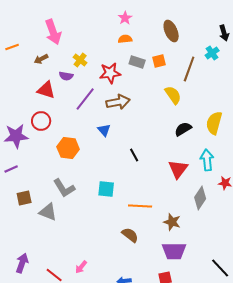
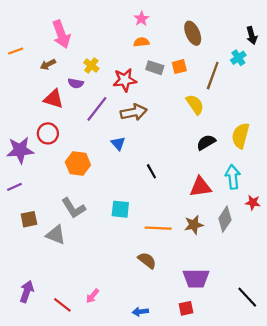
red triangle: (178, 169) -> (200, 187), turned 45
brown star: (172, 222) -> (194, 225), moved, turned -30

